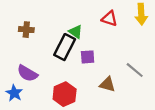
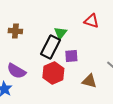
green triangle: (76, 32) -> (60, 33), turned 32
red hexagon: (65, 94) -> (53, 73), moved

